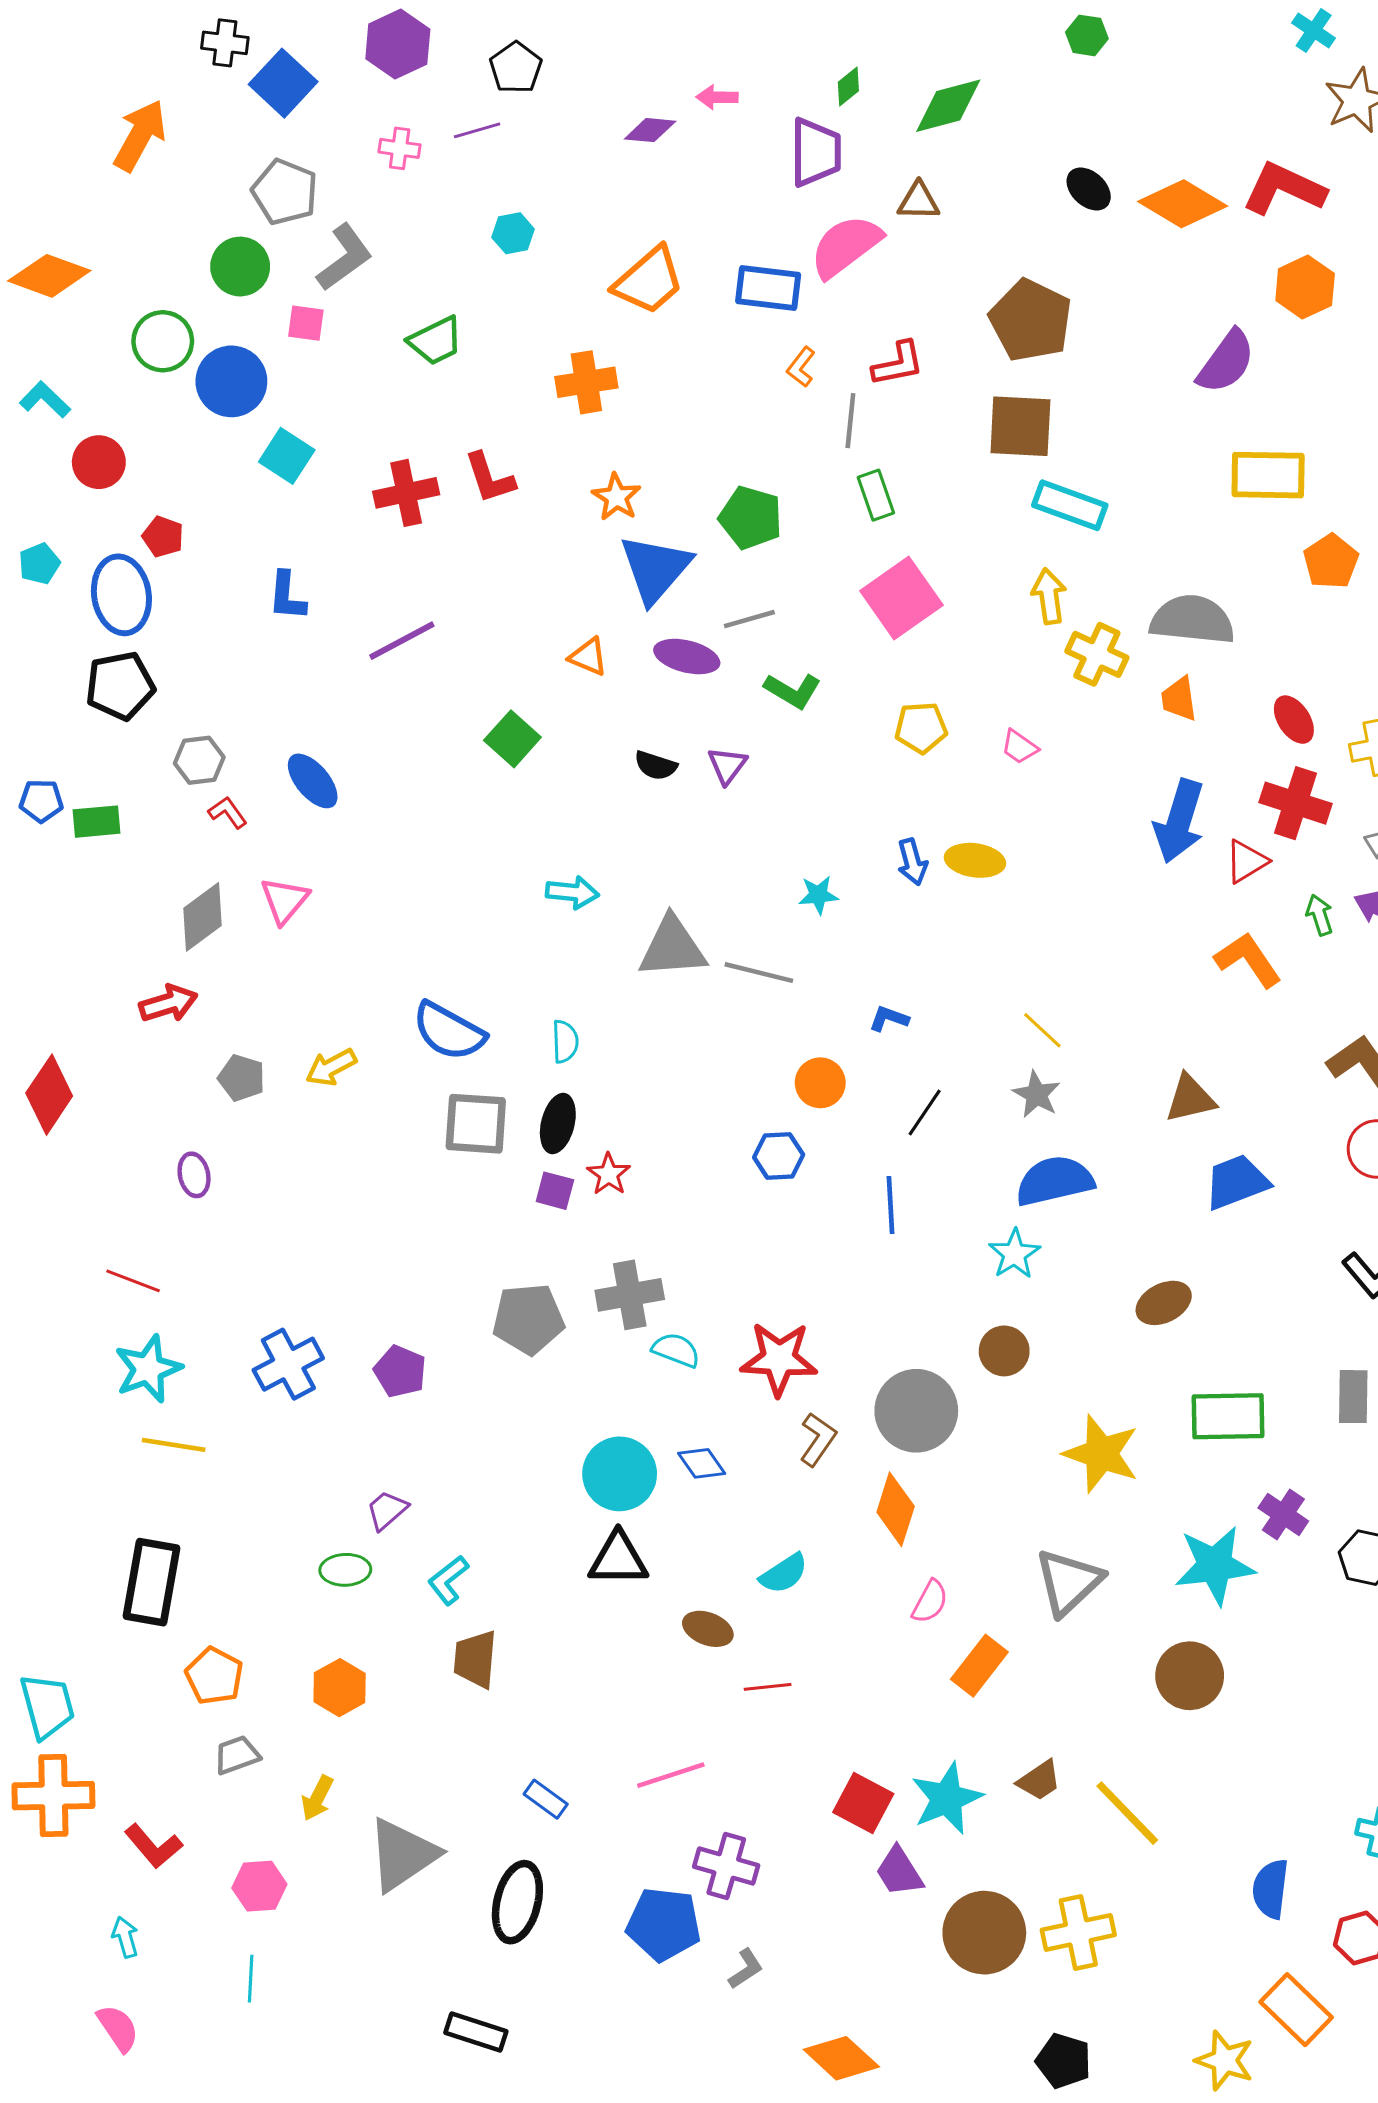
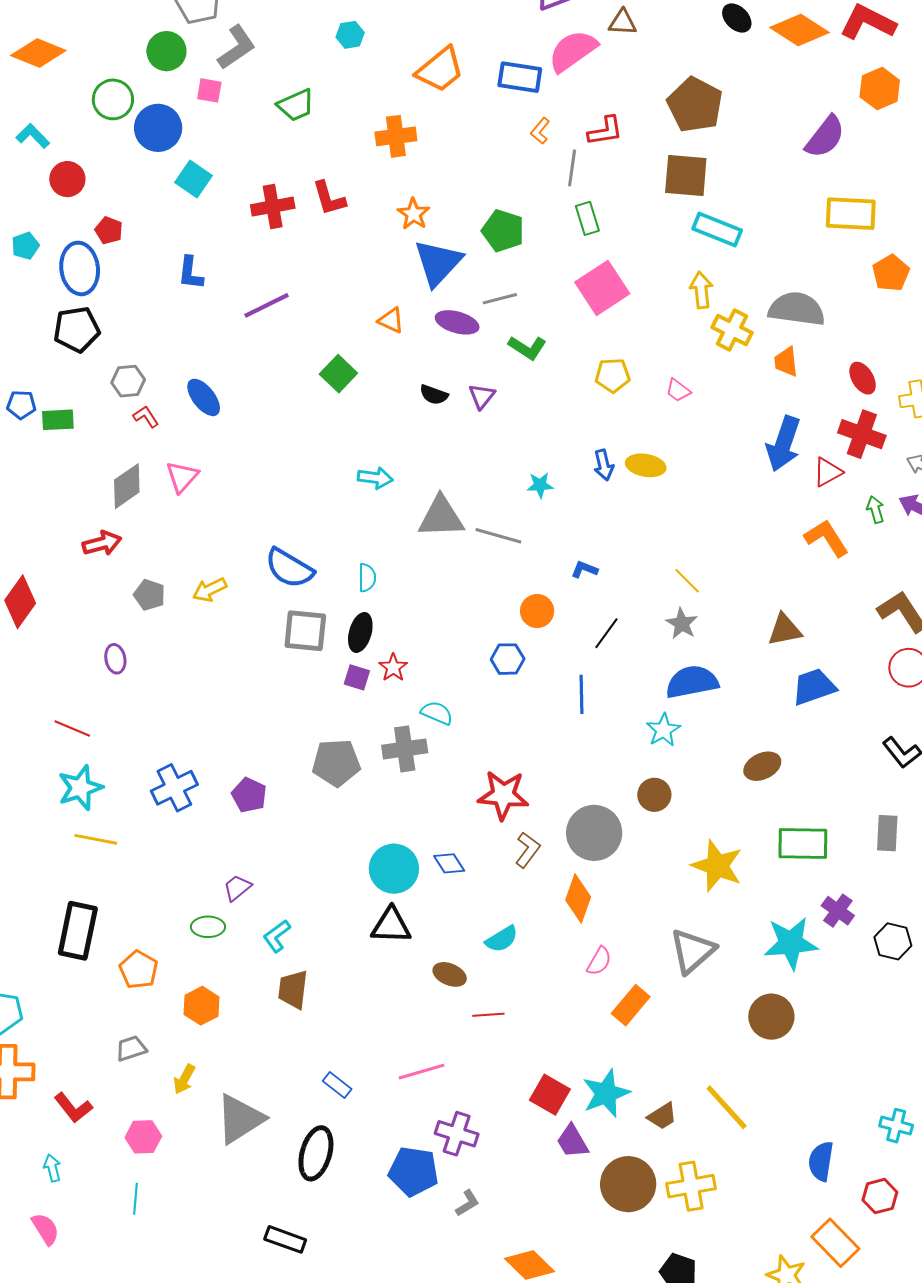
cyan semicircle: (676, 1350) -> (437, 713), moved
orange pentagon: (214, 1676) -> (139, 970), moved
brown trapezoid: (1039, 1780) -> (662, 1116), moved

